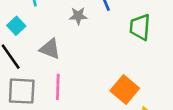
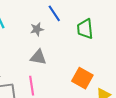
gray triangle: (50, 49) -> (38, 57), moved

